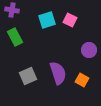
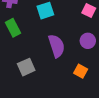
pink square: (70, 20) -> (89, 11), moved
purple semicircle: (58, 73) -> (56, 46), moved

